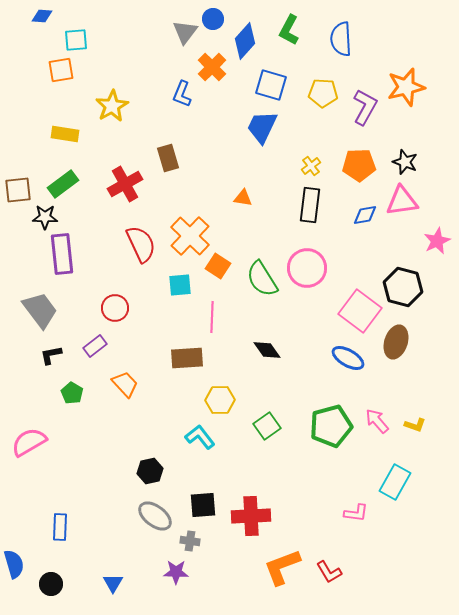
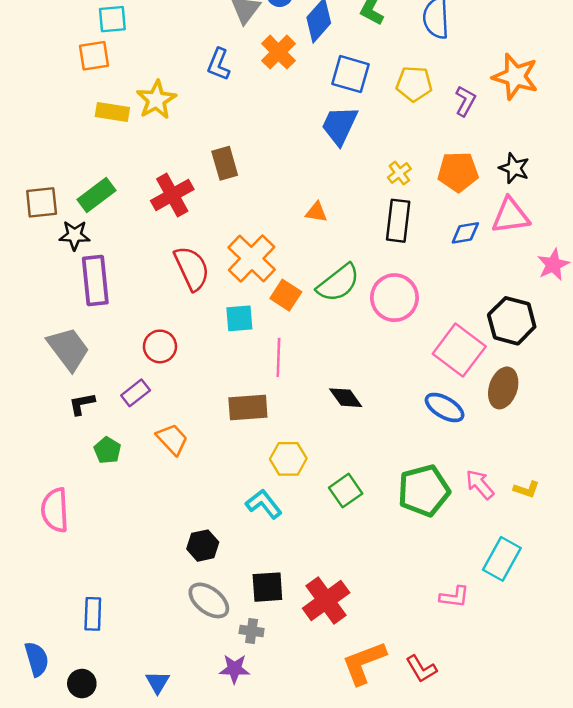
orange star: (406, 87) -> (515, 77), turned 30
blue L-shape: (182, 94) -> (219, 64), moved
purple L-shape: (365, 107) -> (465, 101), size x0.7
yellow rectangle: (65, 134) -> (112, 112), moved
green semicircle: (262, 279) -> (338, 283), moved, turned -96
pink semicircle: (29, 442) -> (55, 510), turned -63
red cross: (251, 516) -> (326, 600), turned -33

